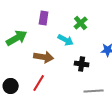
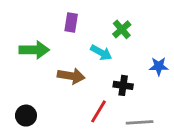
green arrow: (17, 38) -> (34, 50), turned 30
red line: (39, 83) -> (98, 111), moved

